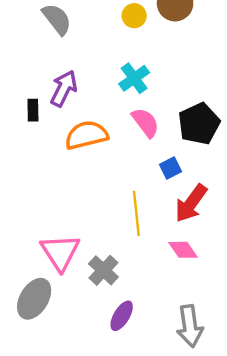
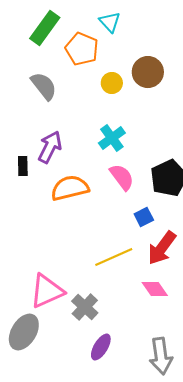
yellow line: (136, 213) -> (114, 257), turned 72
pink triangle: (60, 252) -> (47, 291), turned 39

